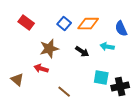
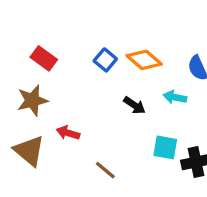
orange diamond: (88, 24) -> (144, 60), turned 40
brown star: (49, 49) -> (32, 100), moved
brown triangle: (17, 80) -> (29, 151), size x1.5

